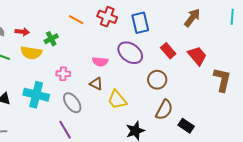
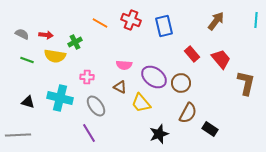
purple ellipse: (130, 53) -> (154, 77), moved

